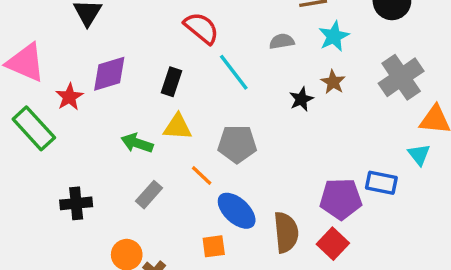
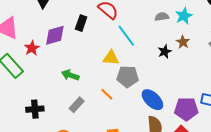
gray semicircle: (282, 41) -> (162, 17), moved
black rectangle: (171, 82) -> (81, 23), moved
yellow triangle: (178, 127) -> (111, 58), moved
blue ellipse: (237, 211) -> (152, 100), moved

